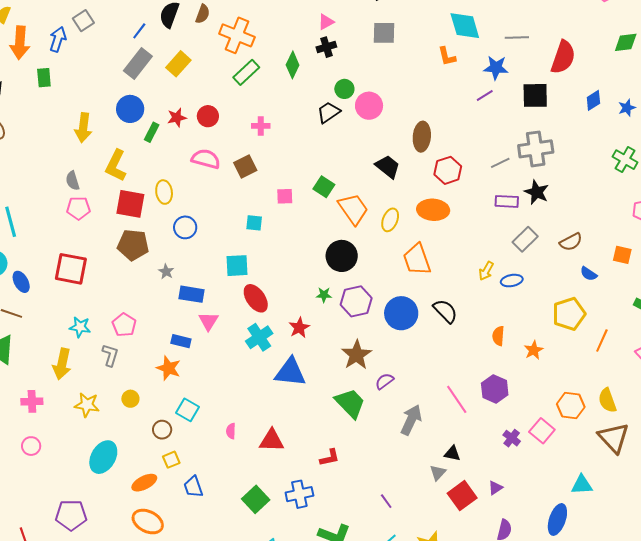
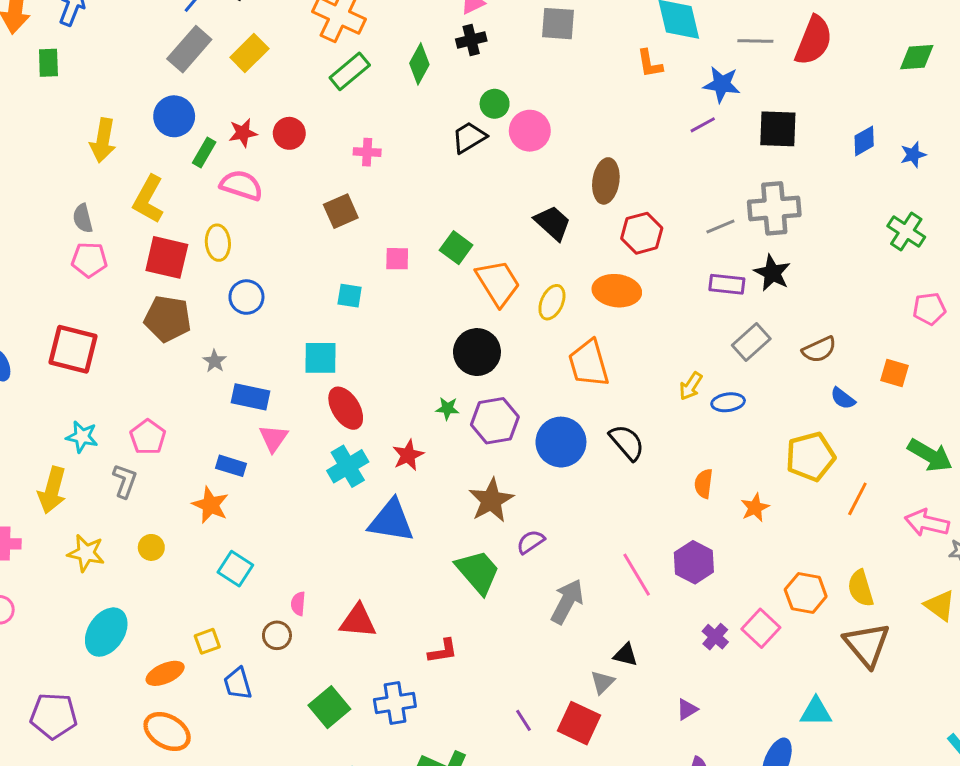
red semicircle: (563, 57) -> (814, 41), moved
pink semicircle: (206, 159) -> (241, 185), moved
brown circle: (162, 430) -> (277, 635), moved
red square: (462, 496) -> (579, 723), moved, turned -32

